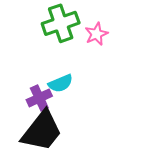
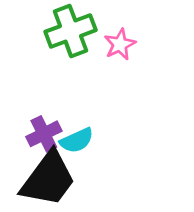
cyan semicircle: (61, 83) -> (77, 140), moved

